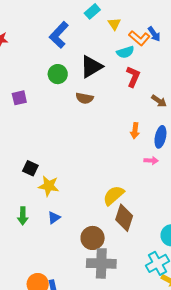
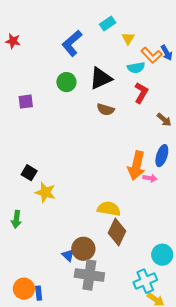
brown semicircle: (85, 98) -> (105, 109), moved
orange arrow: (135, 131) -> (136, 166), moved, size x1.8
yellow semicircle: (114, 195) -> (109, 209), turned 45
blue triangle: (54, 218) -> (68, 255), moved, turned -48

